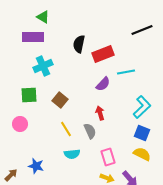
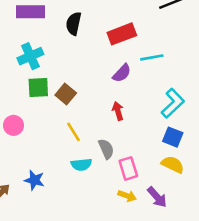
black semicircle: (79, 44) -> (74, 24), moved
cyan cross: (43, 66) -> (30, 56), moved
green square: (29, 95) -> (38, 87), moved
gray semicircle: (90, 131) -> (106, 149), moved

